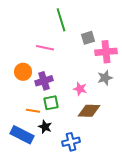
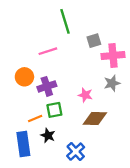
pink line: (45, 48) -> (48, 51), turned -30
orange line: (33, 111) -> (35, 118), turned -32
blue rectangle: (22, 135) -> (23, 144), turned 55
blue cross: (71, 142) -> (76, 152), turned -30

